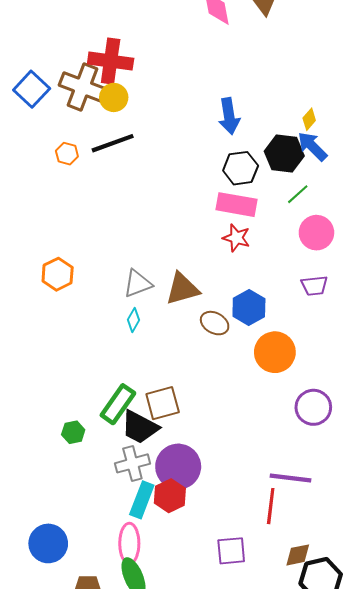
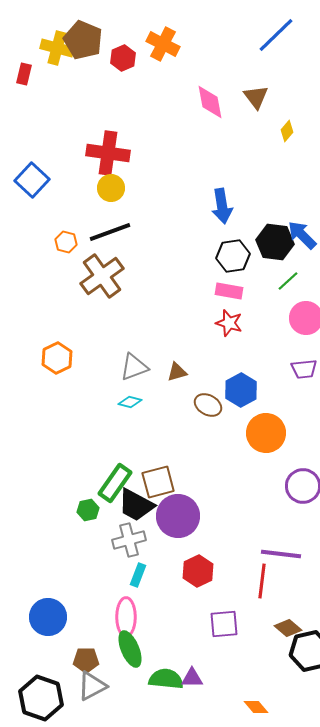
brown cross: (83, 87) -> (102, 276), moved, turned 33
yellow diamond: (309, 119) -> (287, 131), moved
pink rectangle: (236, 205) -> (229, 291), size x0.7
brown triangle: (182, 289) -> (177, 372), size x0.6
cyan diamond: (133, 320) -> (130, 402), turned 75
green hexagon: (73, 432) -> (88, 510), moved
purple circle: (178, 467) -> (178, 516), moved
red hexagon: (170, 496) -> (198, 571), moved
cyan rectangle: (142, 500) -> (138, 575), size x0.7
brown diamond: (298, 555) -> (288, 628), turned 52

